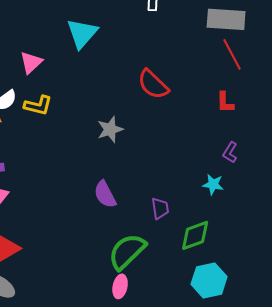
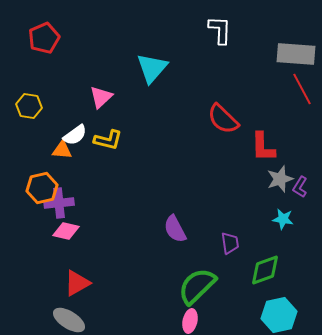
red L-shape: (225, 102) -> (263, 147), moved, size x1.4
gray star: (110, 129) -> (280, 179), moved

